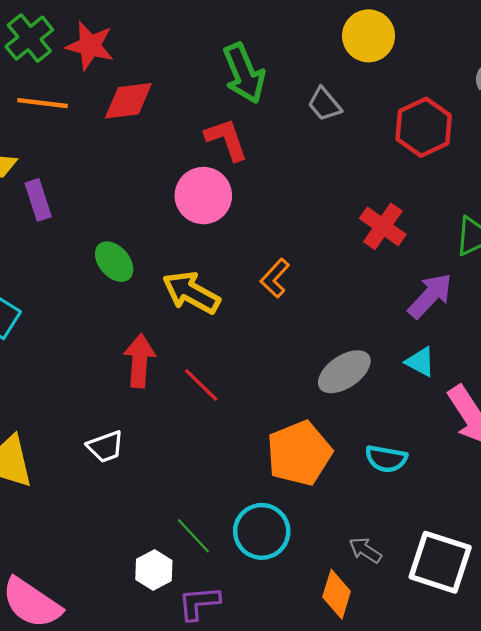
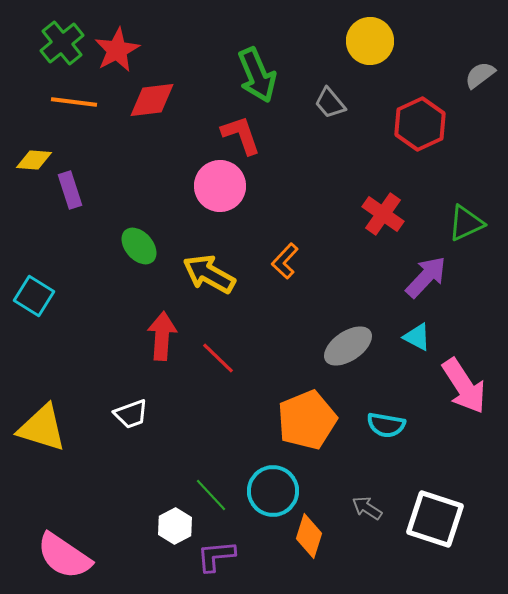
red star: (90, 46) -> (117, 50), turned 30
orange diamond: (337, 594) -> (309, 536), moved

